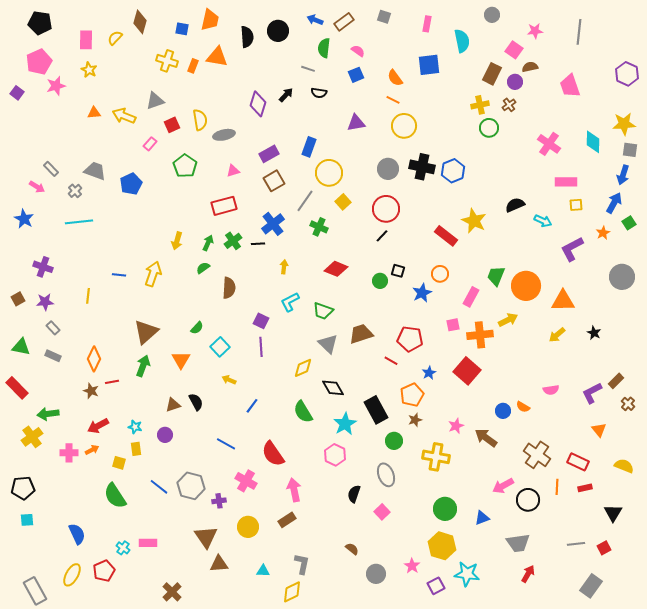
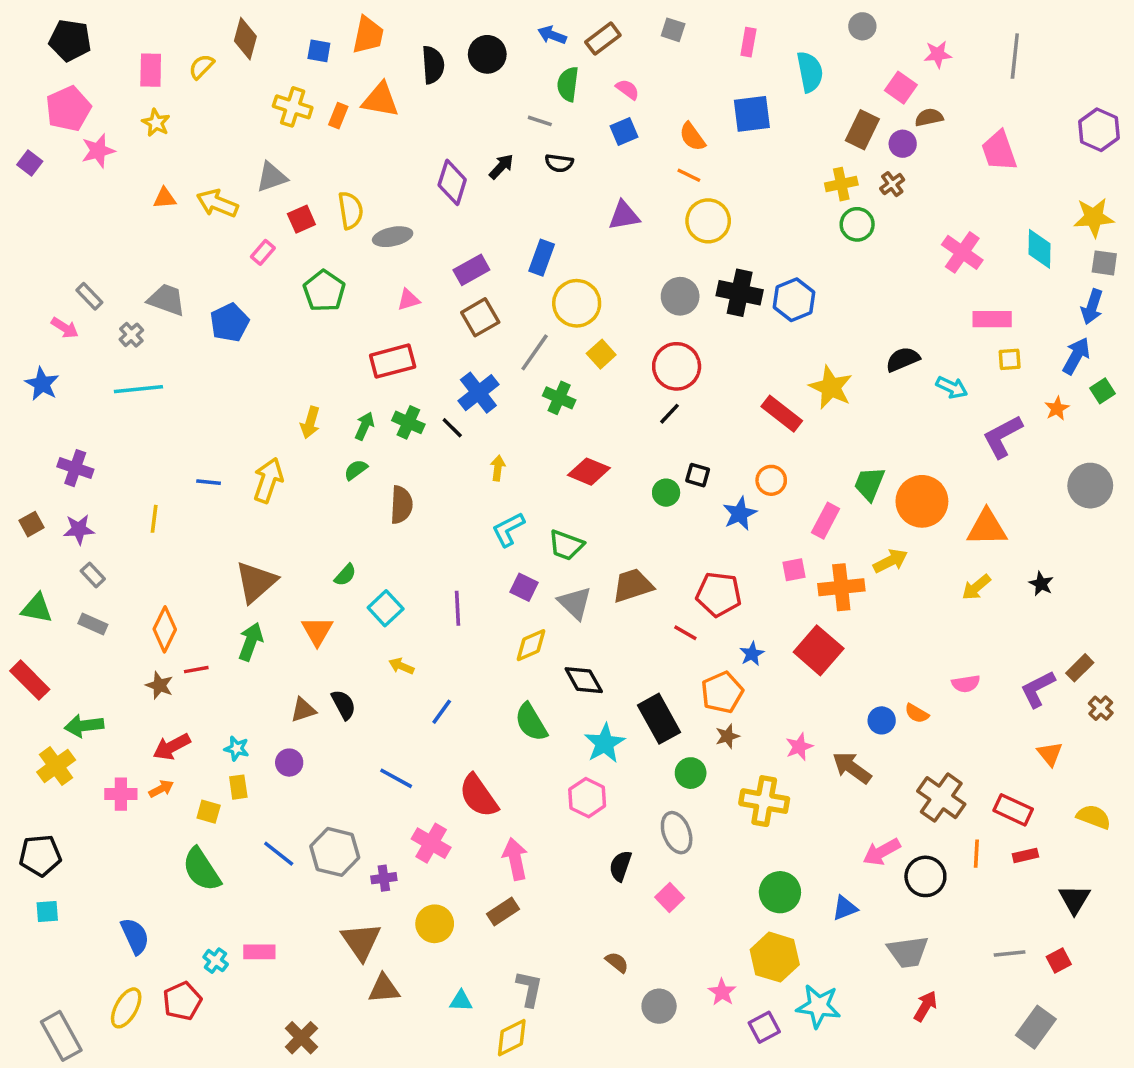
green cross: (233, 241) -> (408, 422), turned -30
black line: (258, 244) -> (452, 428), turned 48
purple square: (261, 321) -> (524, 587), moved

